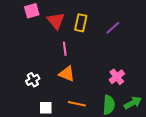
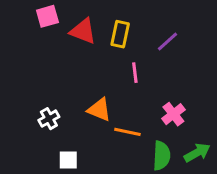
red triangle: (56, 21) -> (83, 31), turned -30
pink line: (65, 49) -> (135, 73), moved
orange line: (77, 104) -> (127, 132), moved

